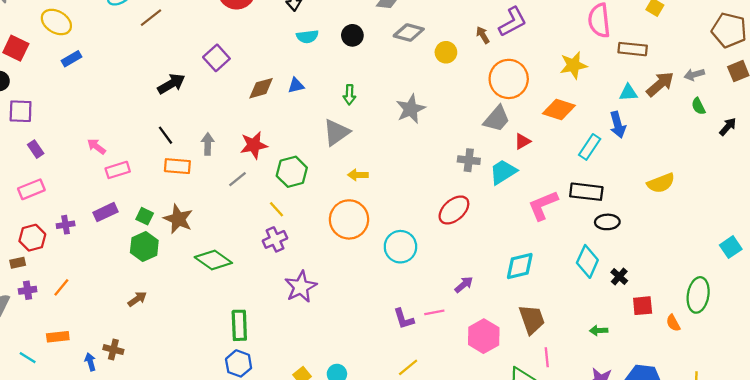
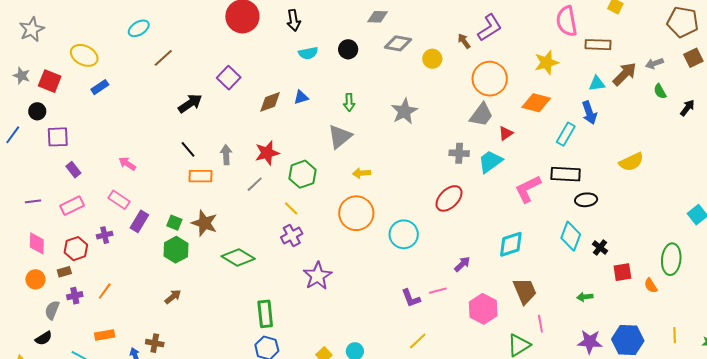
brown line: (151, 18) -> (163, 58), moved
pink rectangle: (118, 170) -> (119, 200), moved, turned 55
purple rectangle: (106, 212) -> (139, 221), turned -30

